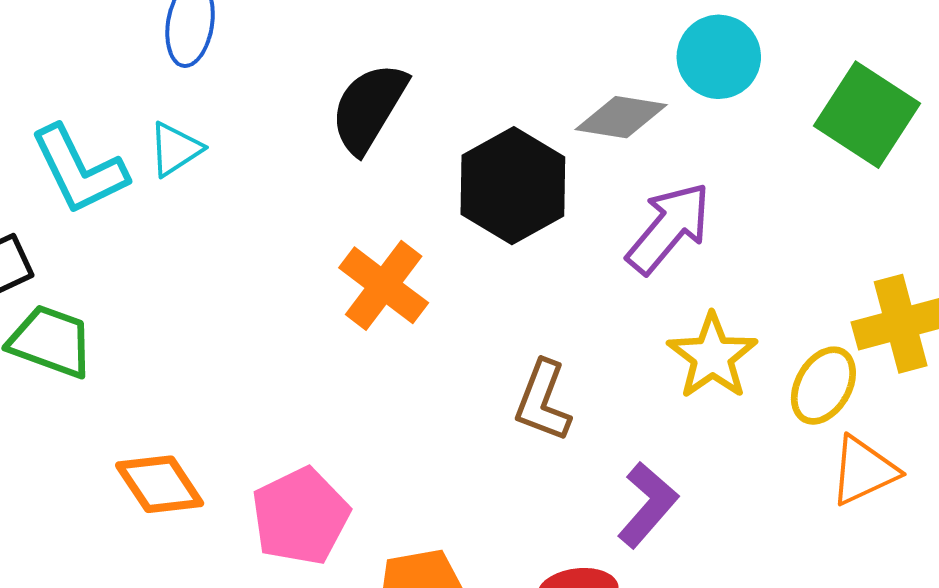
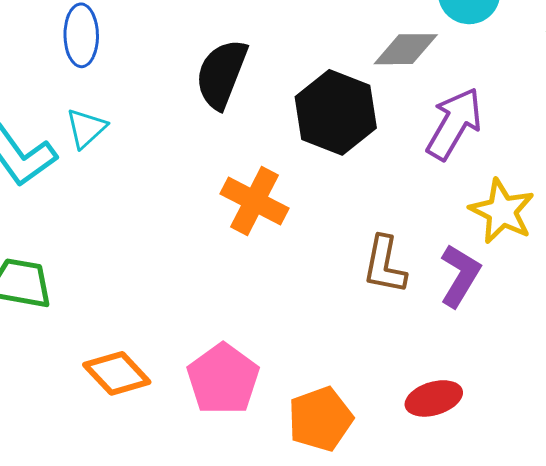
purple L-shape: (648, 505) -> (460, 276), moved

